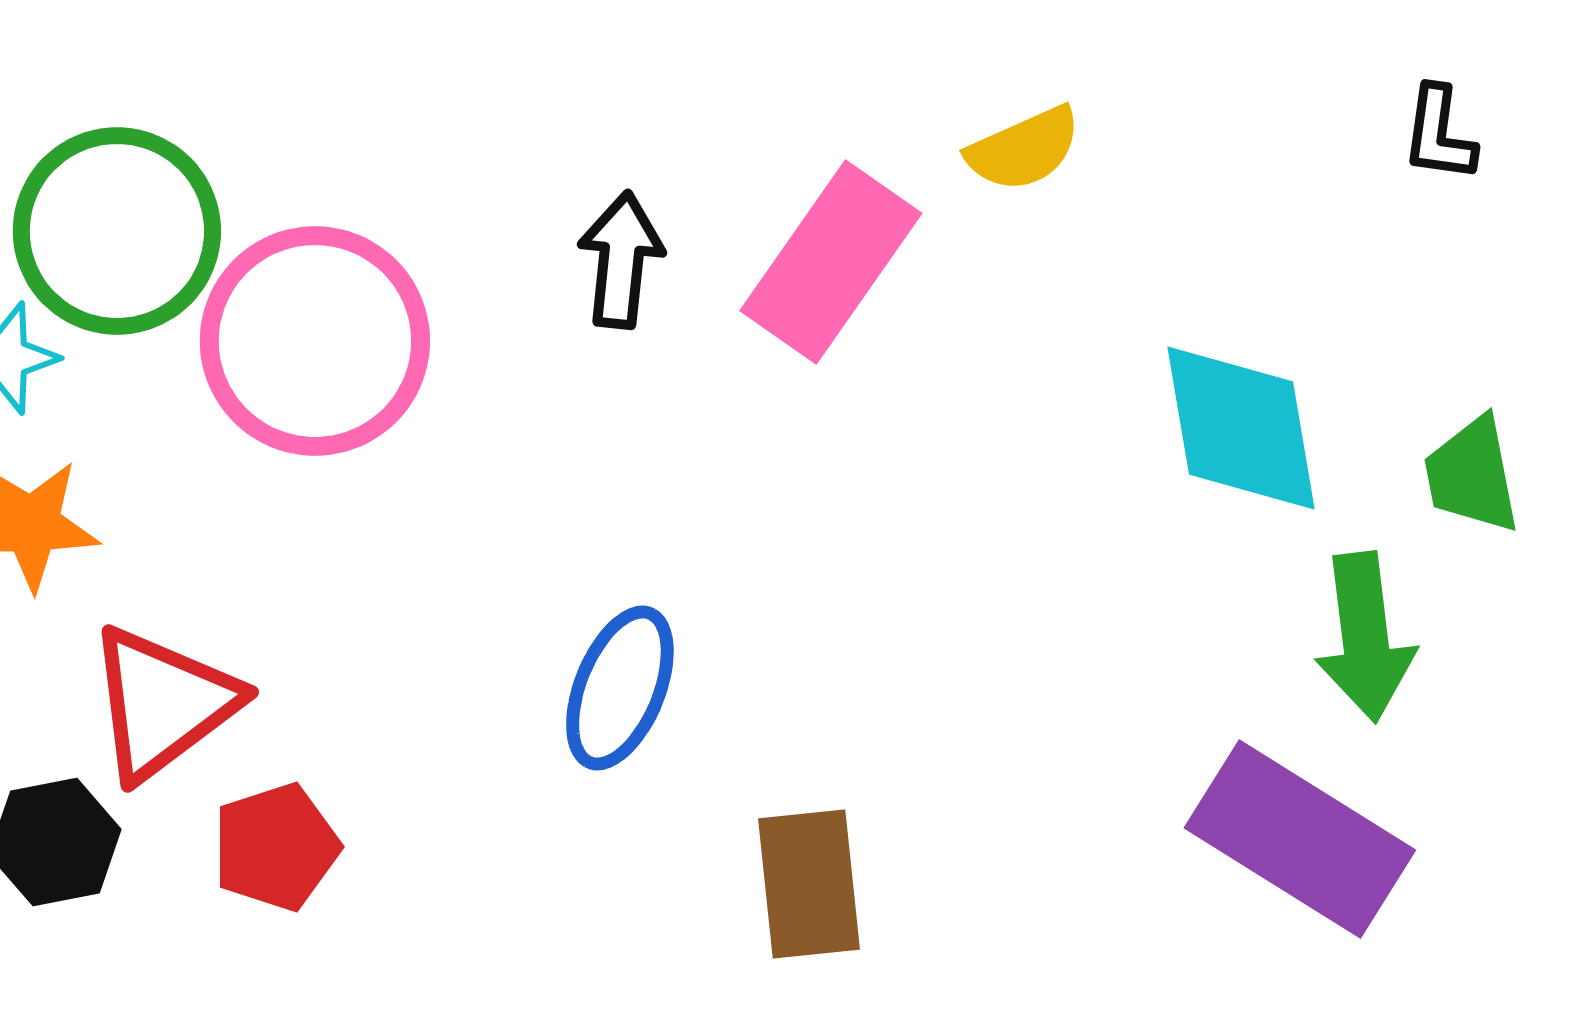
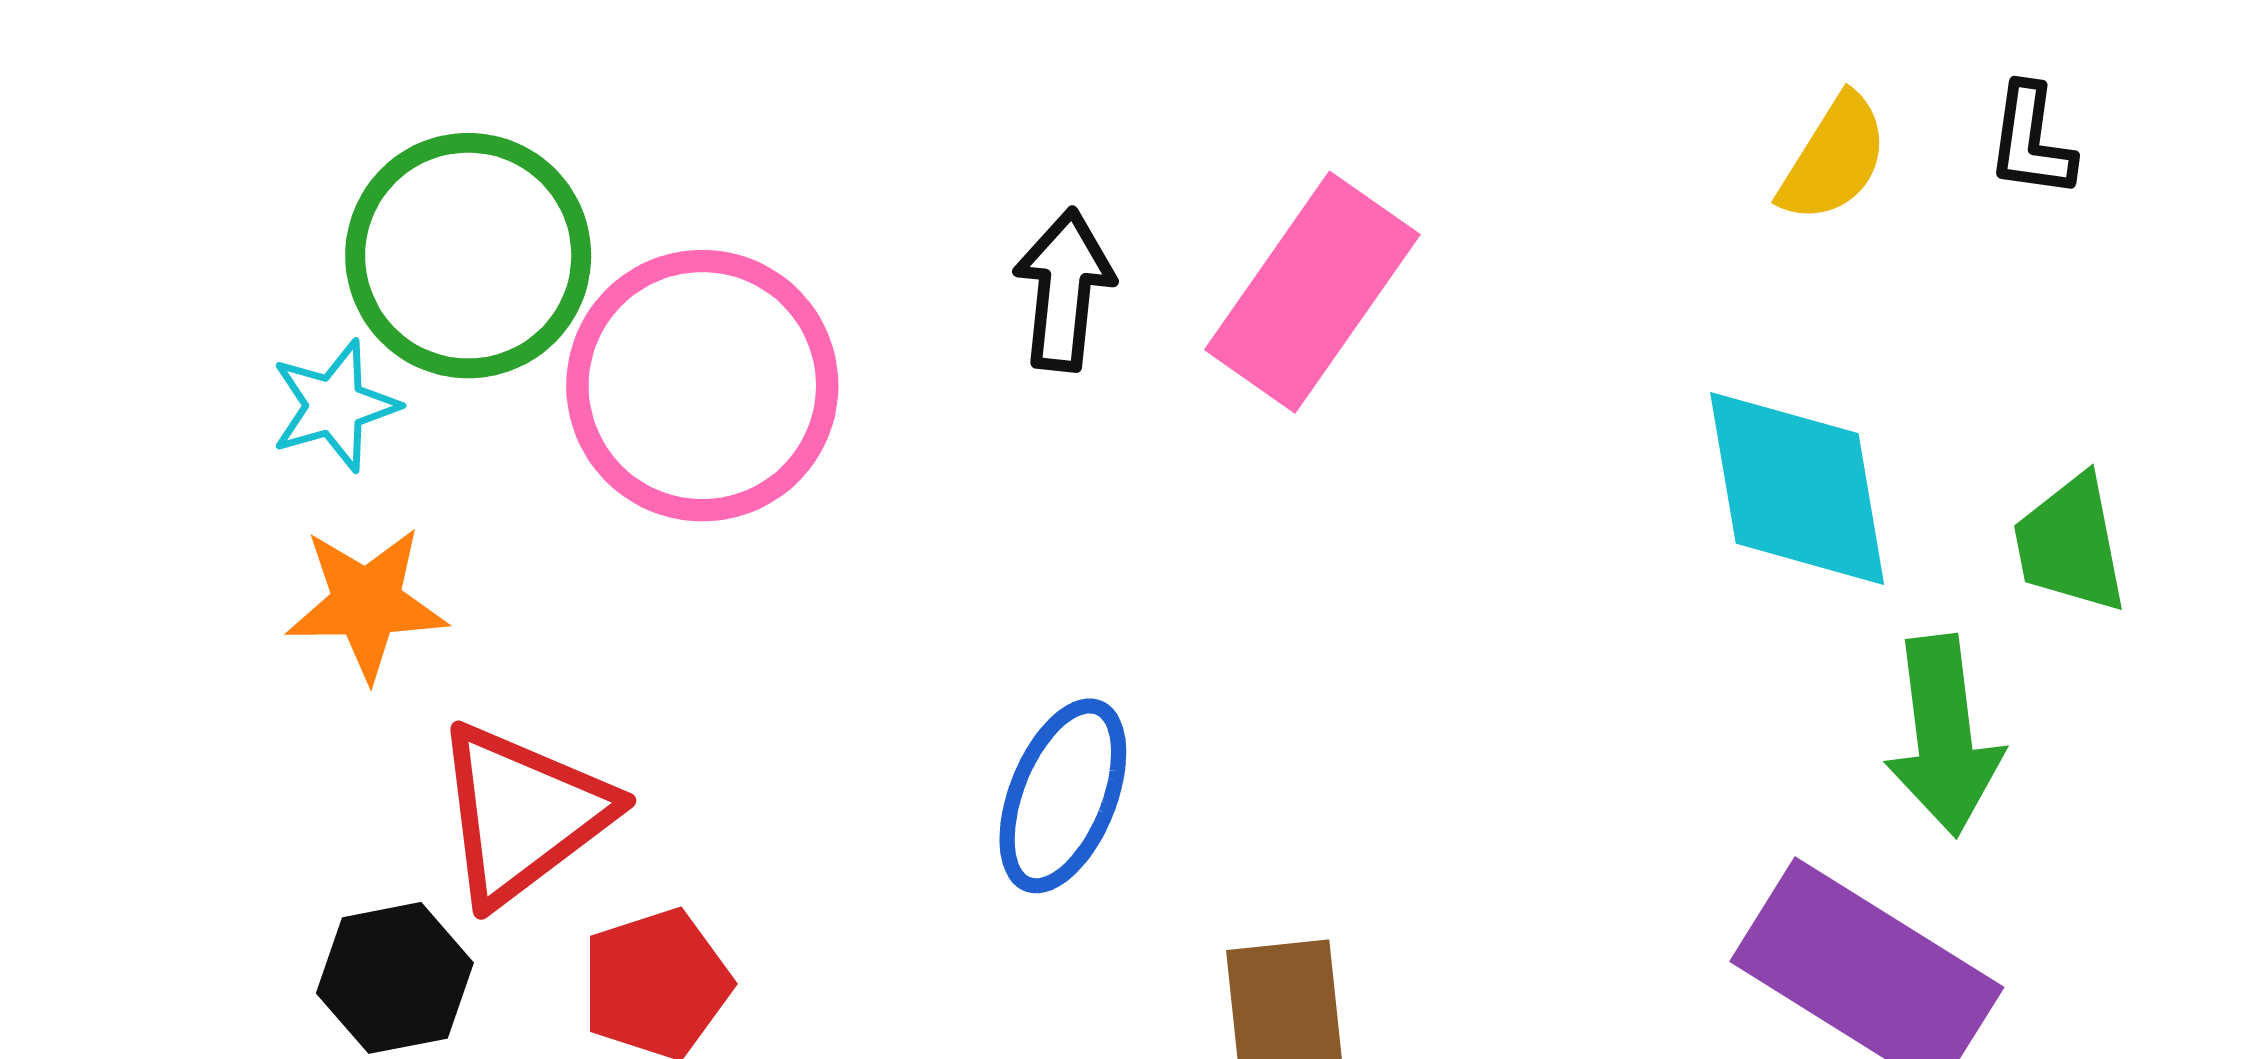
yellow semicircle: (1024, 149) -> (1834, 159), moved, turned -34

